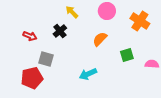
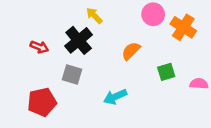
pink circle: (107, 11) -> (153, 14), moved
black cross: (60, 31) -> (79, 40), size x1.5
gray square: (46, 59) -> (72, 74), moved

